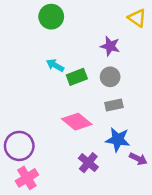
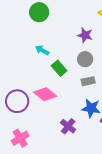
green rectangle: (77, 77) -> (59, 68), moved, turned 70
pink diamond: (77, 122) -> (45, 94), moved
purple circle: (19, 146) -> (17, 101), moved

